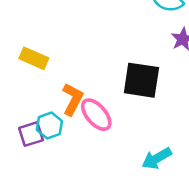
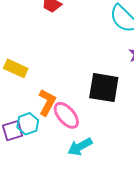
cyan arrow: (157, 158) -> (80, 147), moved

